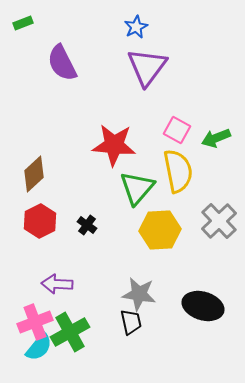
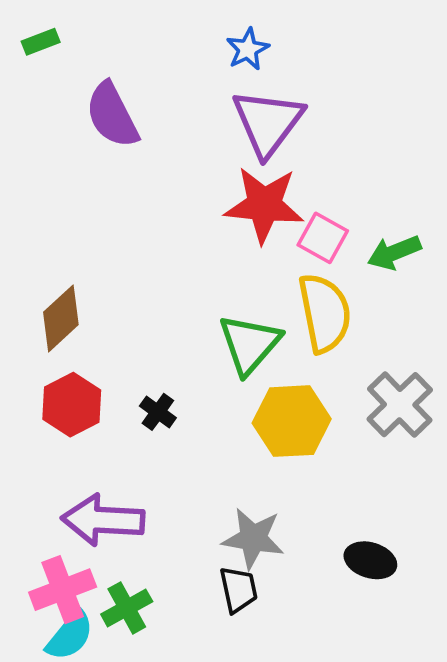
red star: (114, 145) -> (264, 205), moved
purple arrow: (57, 284) -> (103, 520), size x1.4
black ellipse: (203, 306) -> (370, 560), size x0.7
green cross: (70, 332) -> (127, 608), size x0.7

